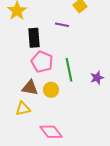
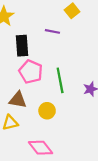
yellow circle: (51, 90) -> (47, 111), moved

